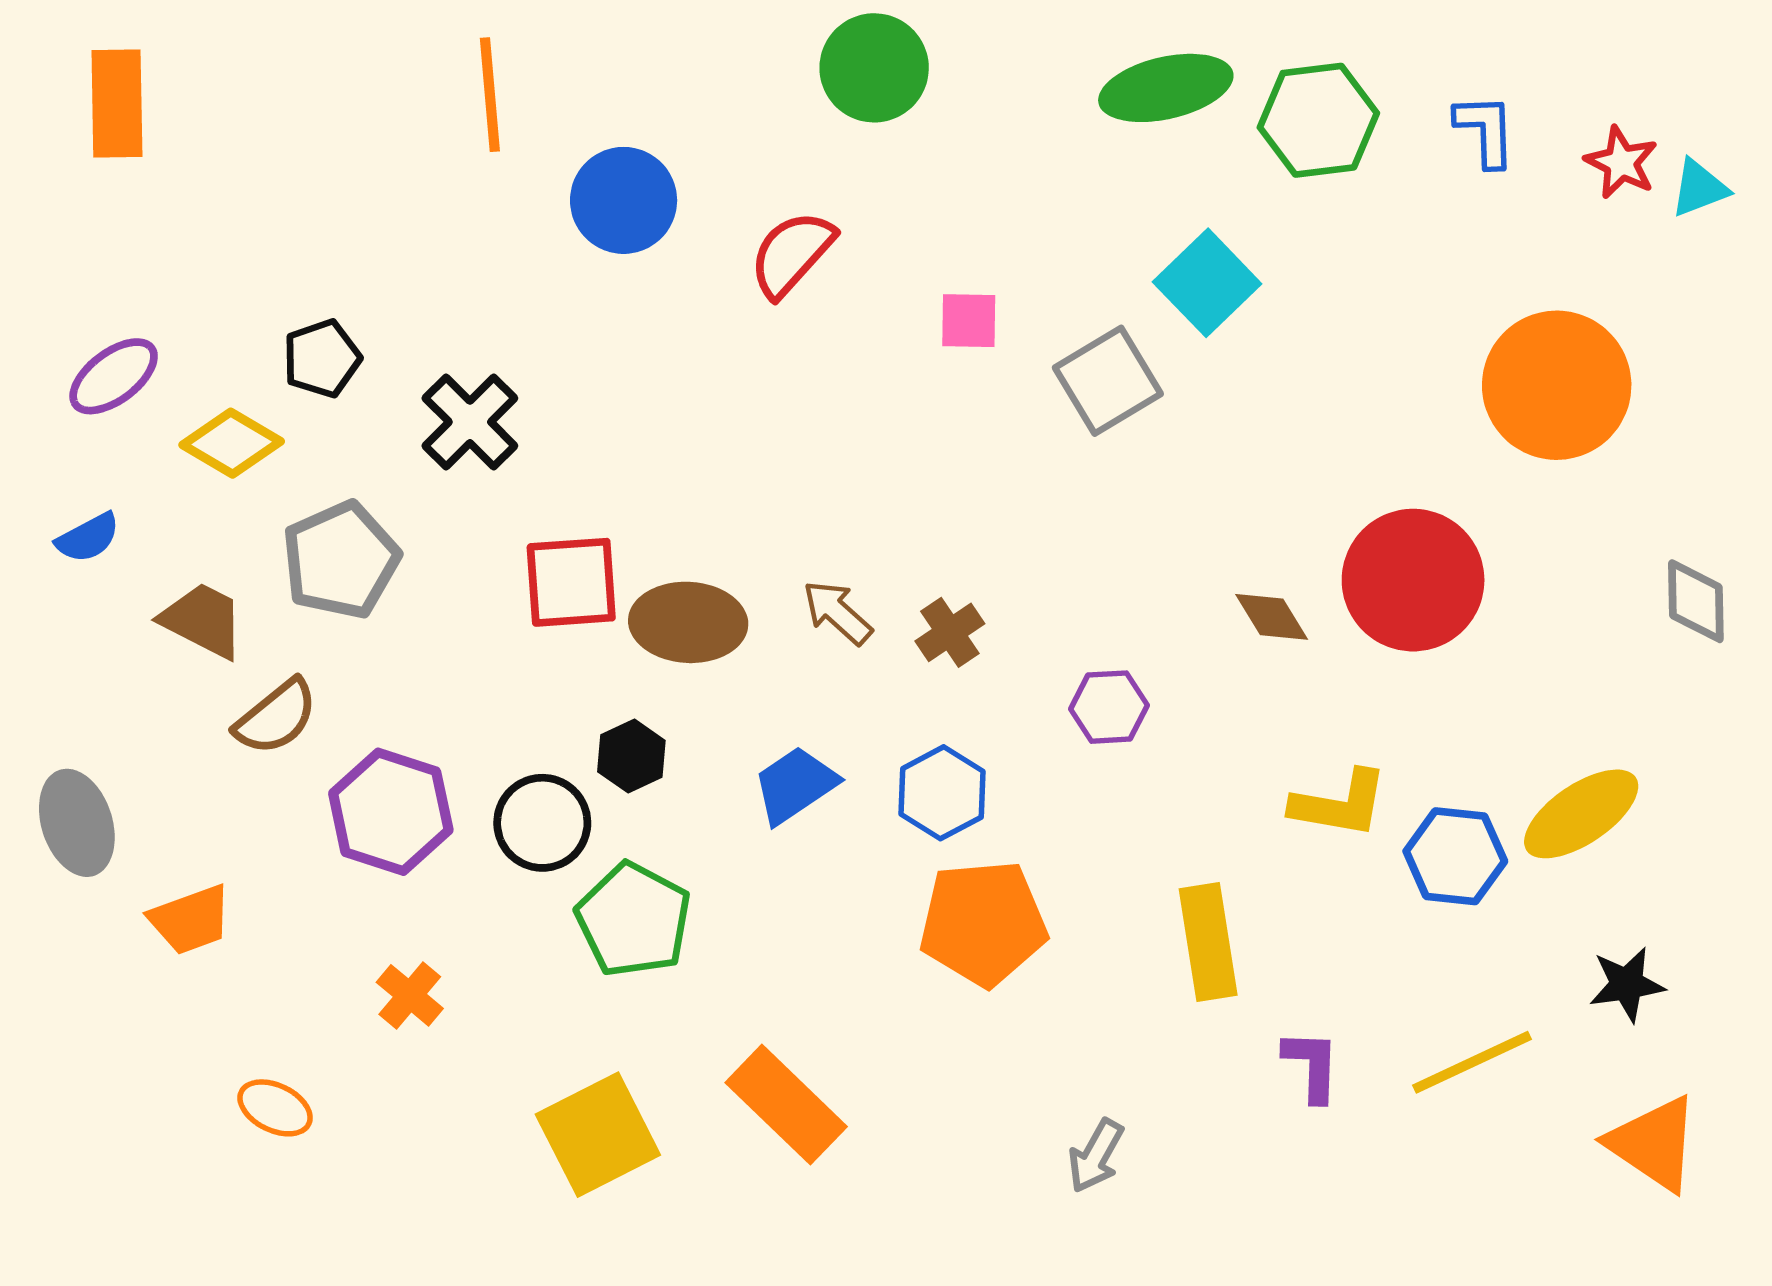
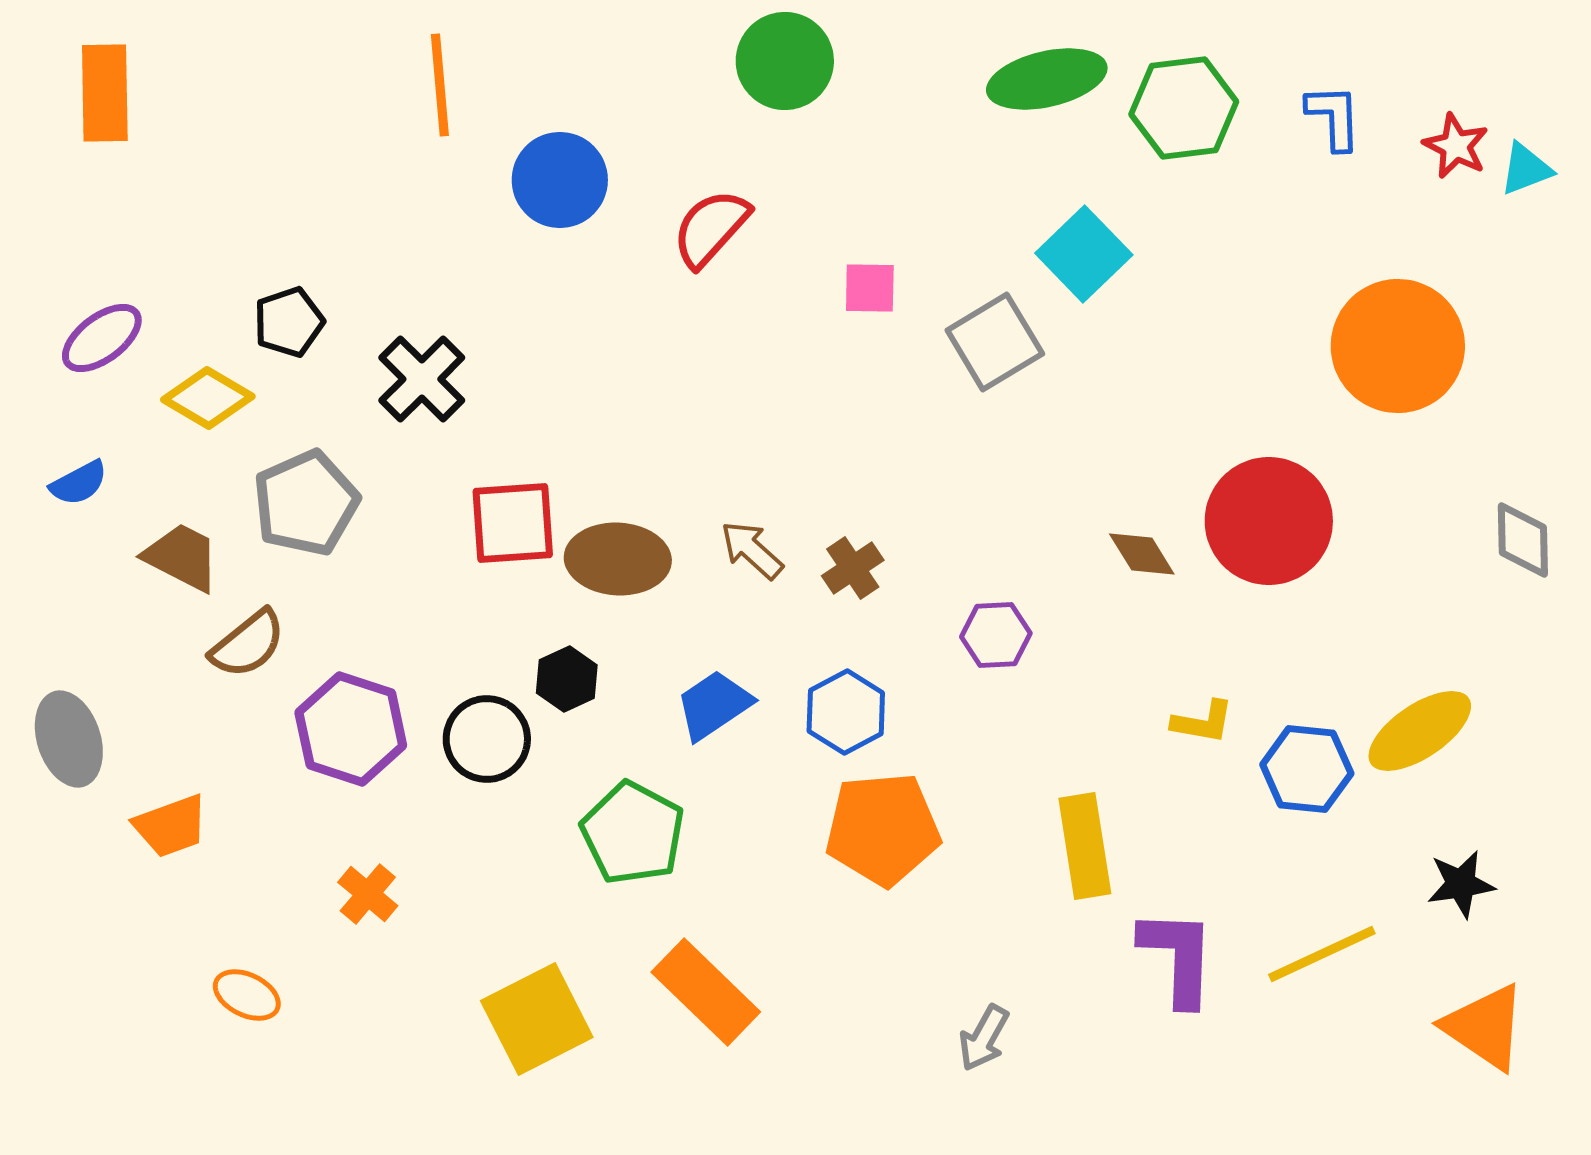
yellow L-shape: (1340, 804) -> (1203, 722), size x0.7
green pentagon: (634, 920) -> (633, 833), moved
purple L-shape: (1312, 1066) -> (1178, 957), size x1.5

